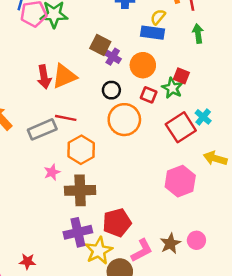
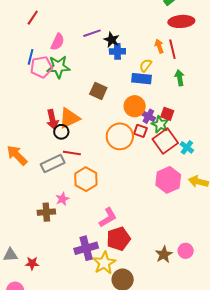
purple cross: (113, 57) -> (148, 116), moved
black circle: (111, 90) -> (61, 132), moved
orange circle: (124, 120) -> (120, 136), moved
red square: (181, 127) -> (165, 141), moved
pink hexagon: (180, 181) -> (168, 180), moved
brown cross: (80, 190) -> (46, 212), moved, size x0.7
pink L-shape: (142, 250) -> (108, 218), moved
red star: (27, 261) -> (32, 263), moved

